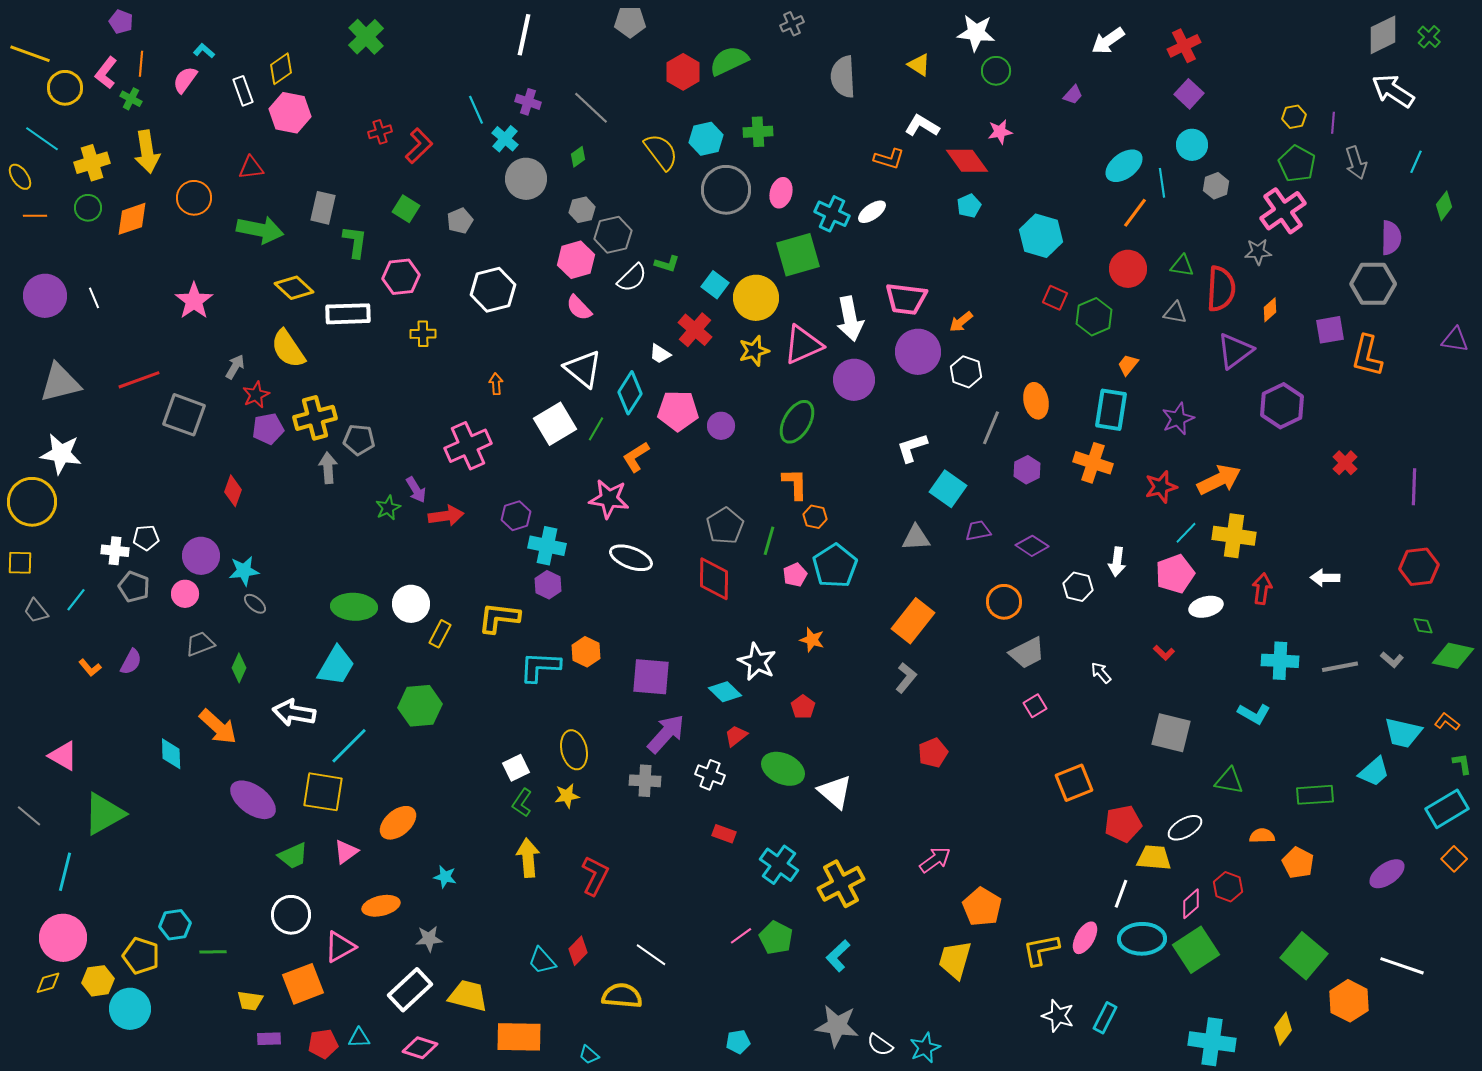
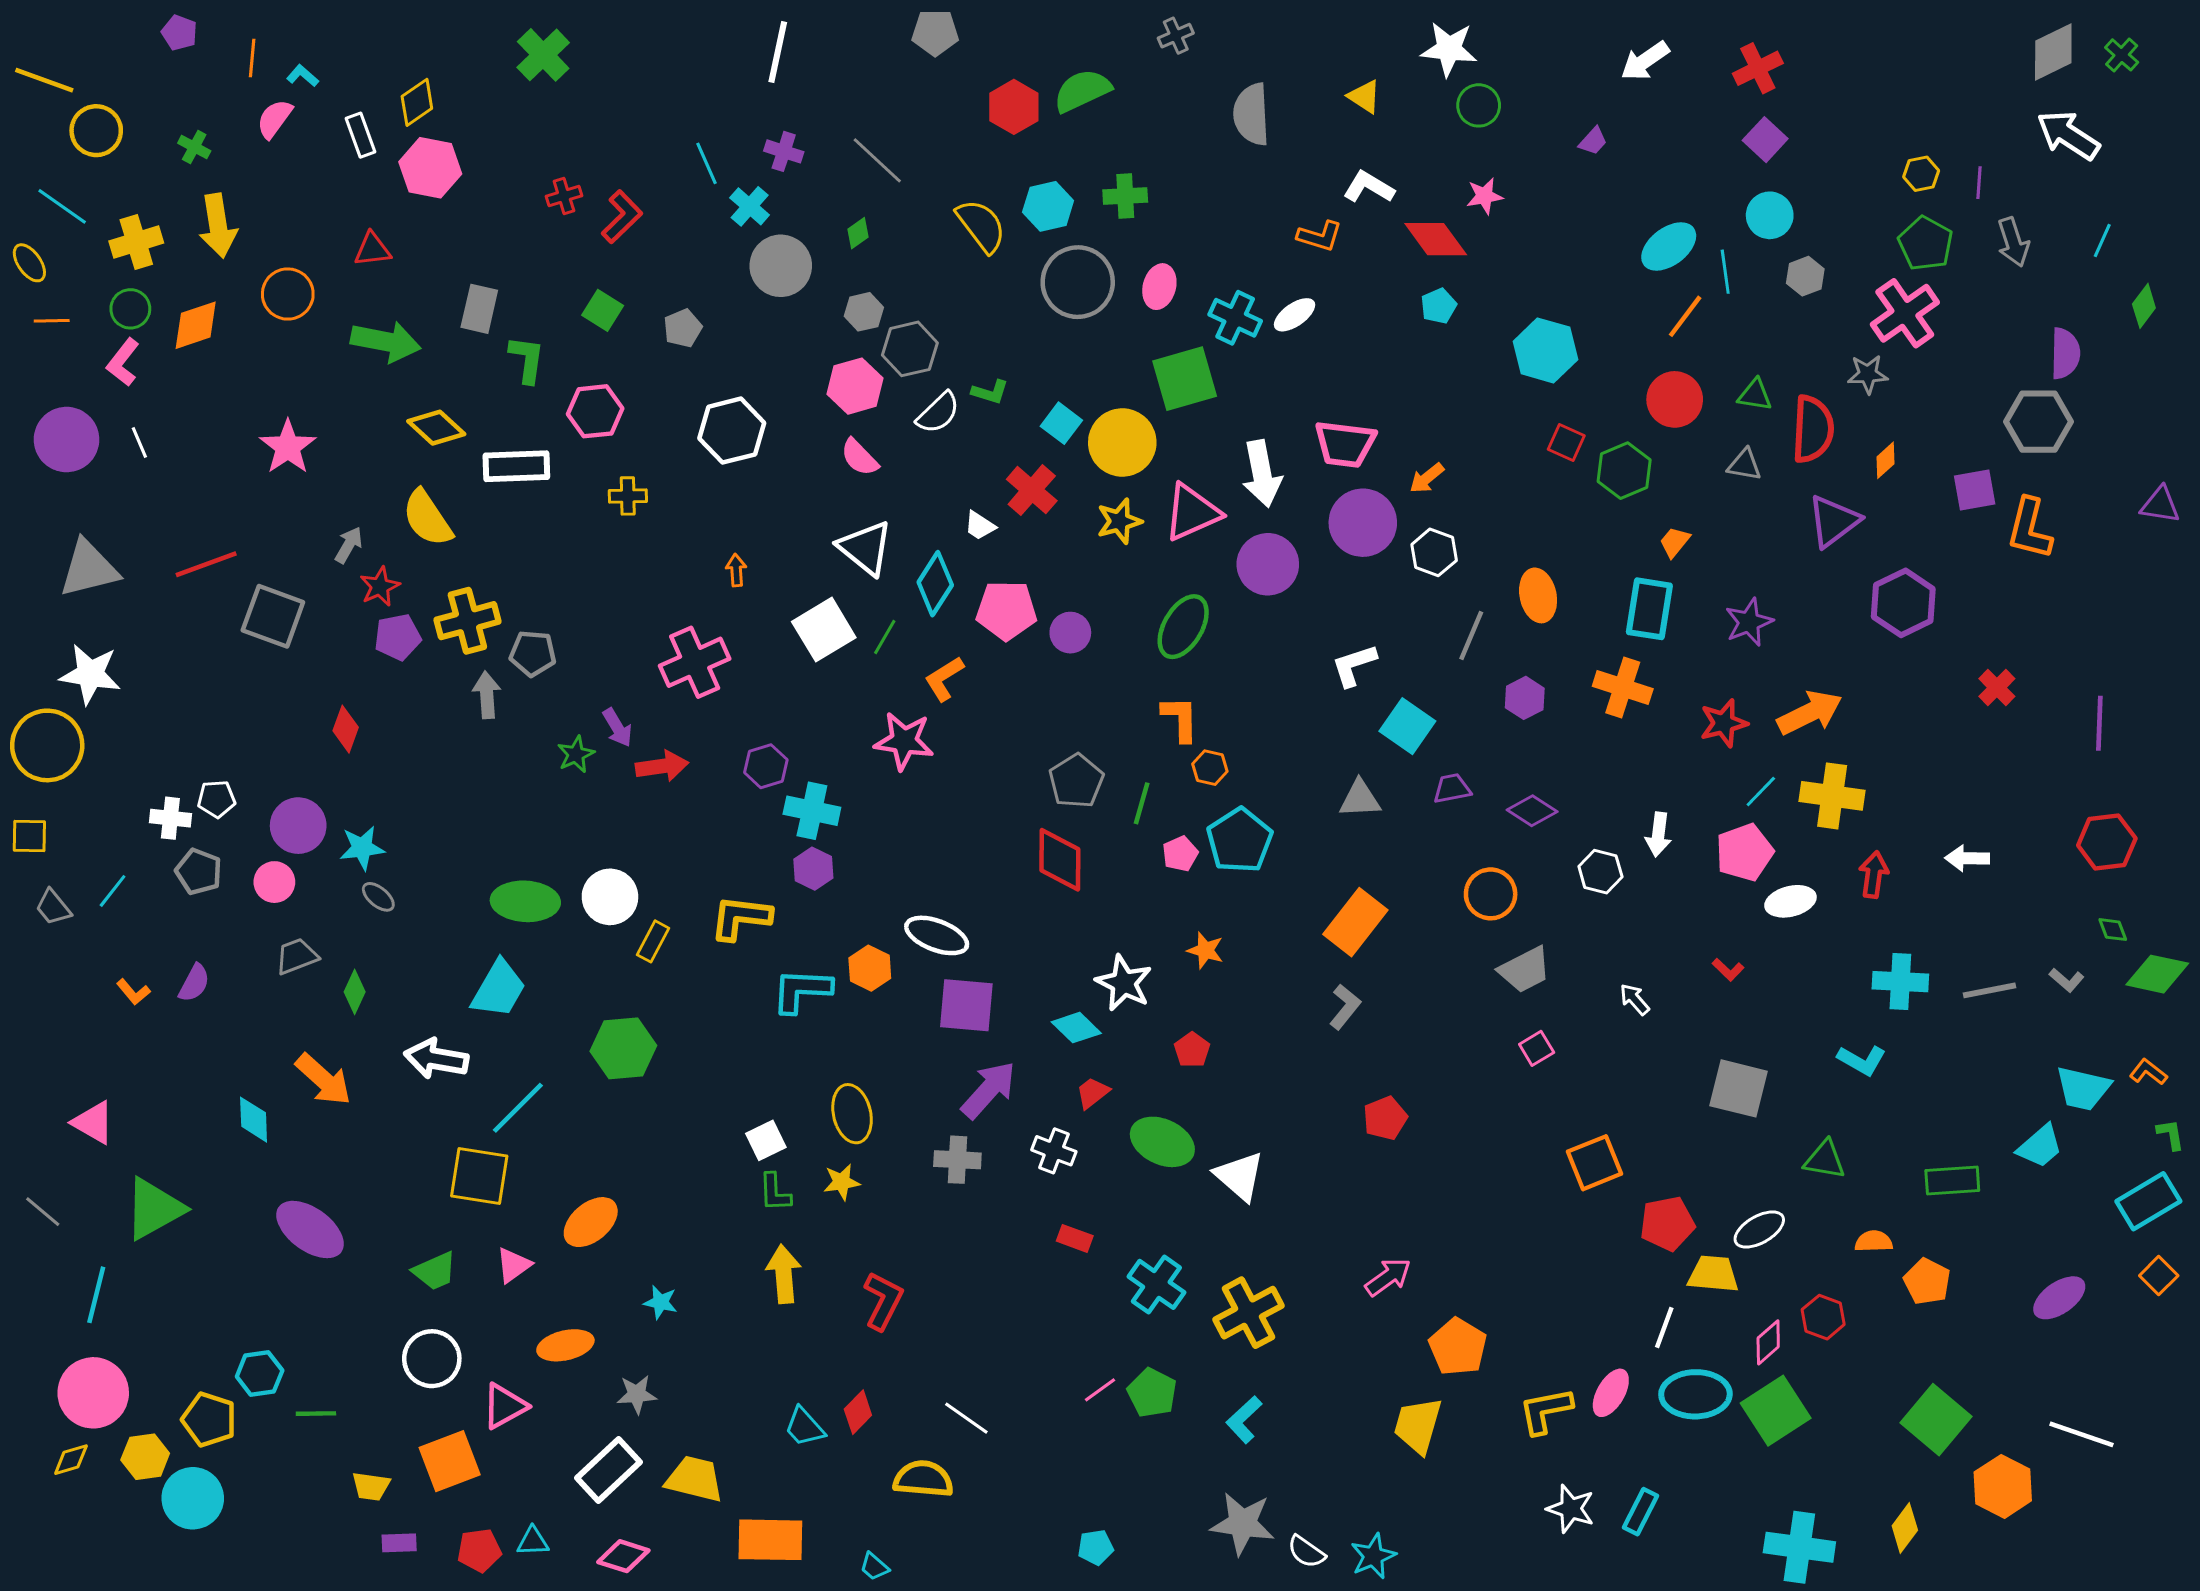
orange line: (141, 64) -> (252, 58), moved
pink L-shape: (106, 73) -> (123, 362), moved
white ellipse: (631, 558) -> (937, 935), moved
purple ellipse: (253, 800) -> (310, 1229), moved
green L-shape: (522, 803) -> (775, 1192), turned -36

